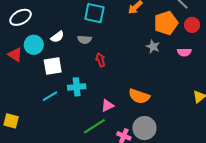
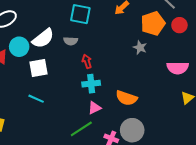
white semicircle: (57, 37) -> (43, 38), size x1.6
pink semicircle: (184, 52) -> (178, 68), moved, size x1.5
cyan cross: (77, 87) -> (91, 84), moved
cyan line: (50, 96) -> (36, 99), turned 56

